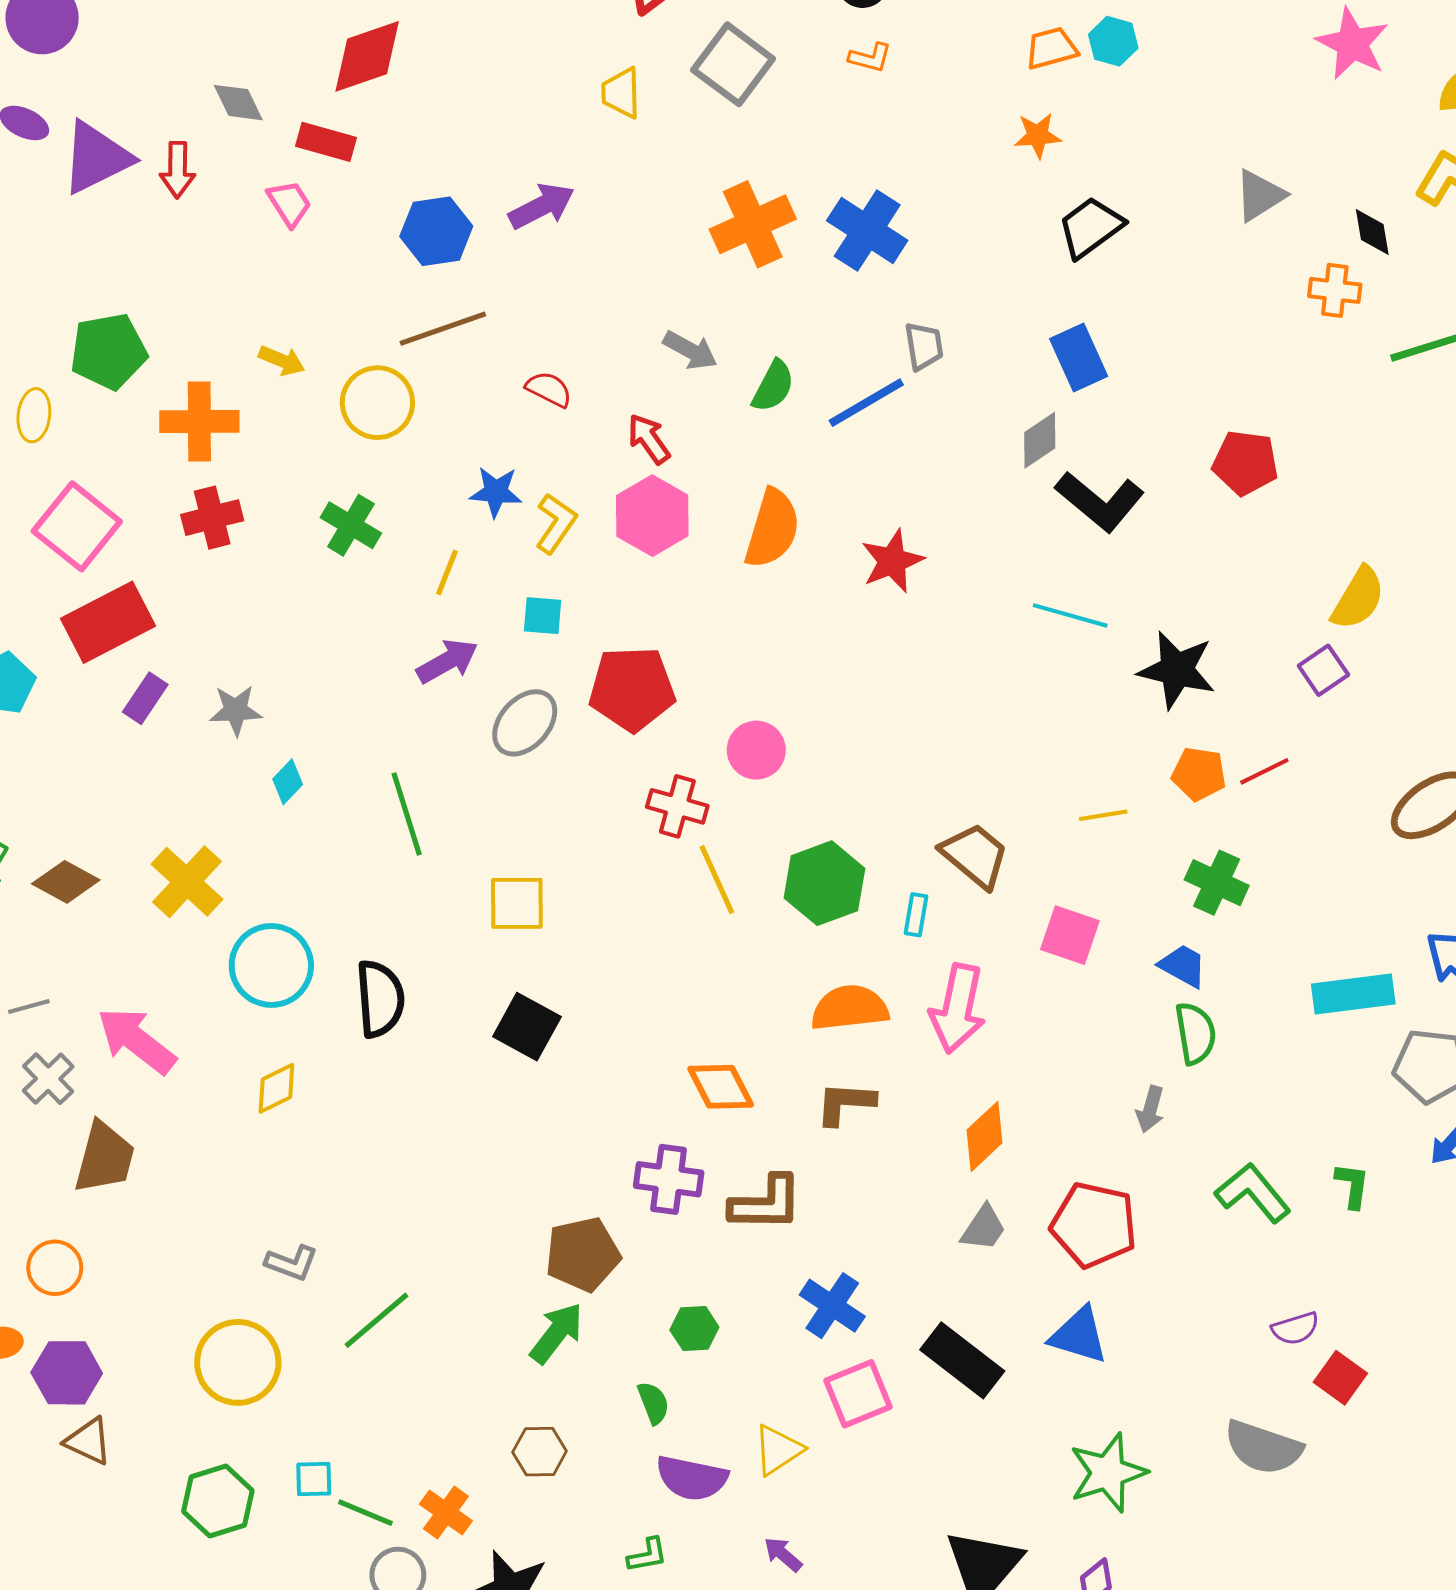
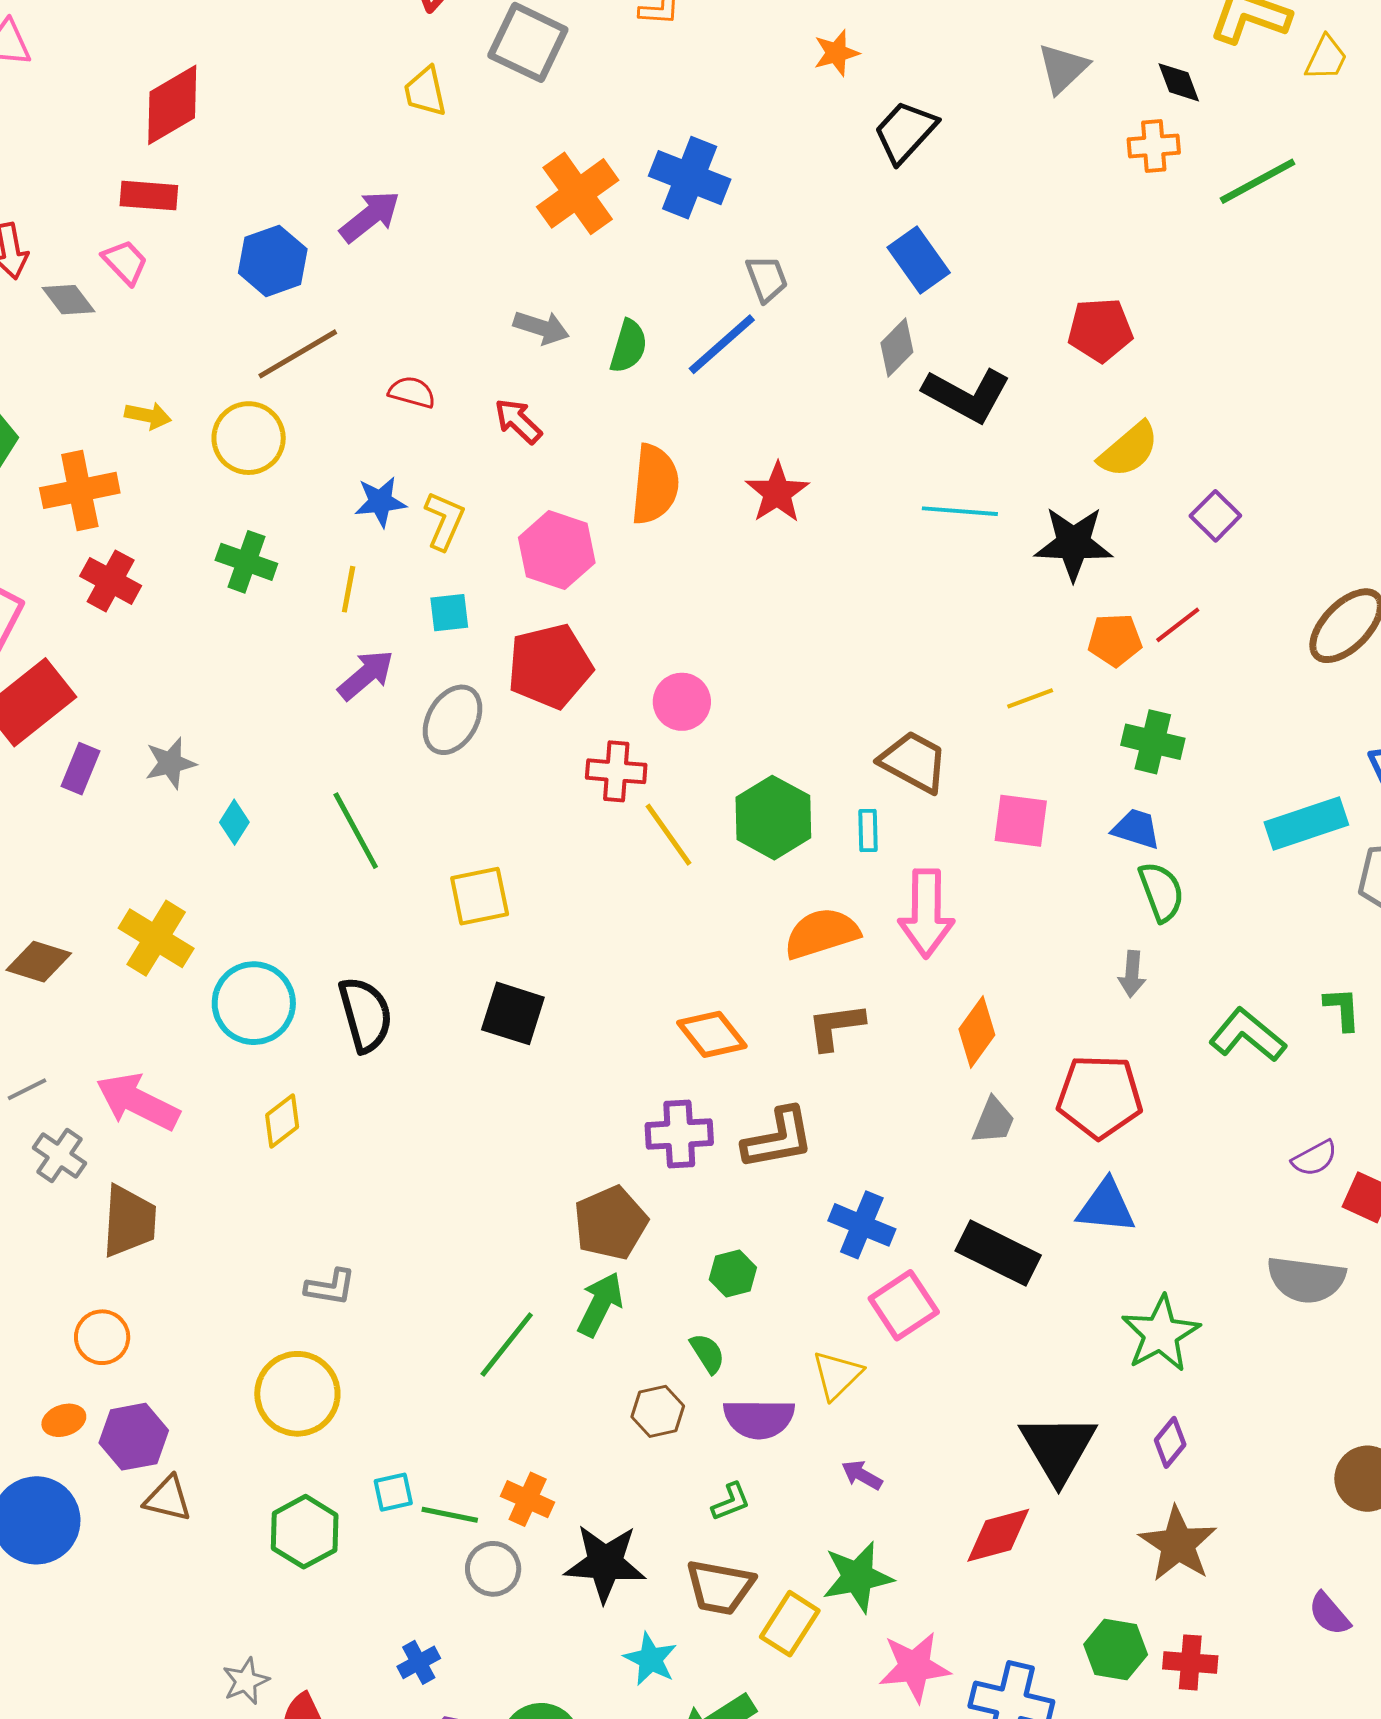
gray diamond: (238, 103) -> (68, 300), moved
pink hexagon: (652, 516) -> (557, 550), moved
red cross: (212, 518) -> (111, 581), turned -36
yellow semicircle: (1358, 598) -> (1129, 450), moved, turned 30
green line: (376, 1320) -> (507, 1345), moved
brown hexagon: (540, 1452) -> (658, 1411), moved

